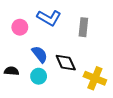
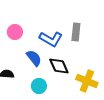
blue L-shape: (49, 18) -> (51, 39), moved
cyan circle: (39, 76) -> (39, 86), moved

